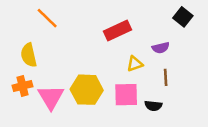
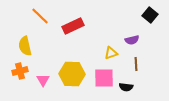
red rectangle: (118, 30) -> (73, 26), moved
pink triangle: (51, 97) -> (43, 80), size x0.6

